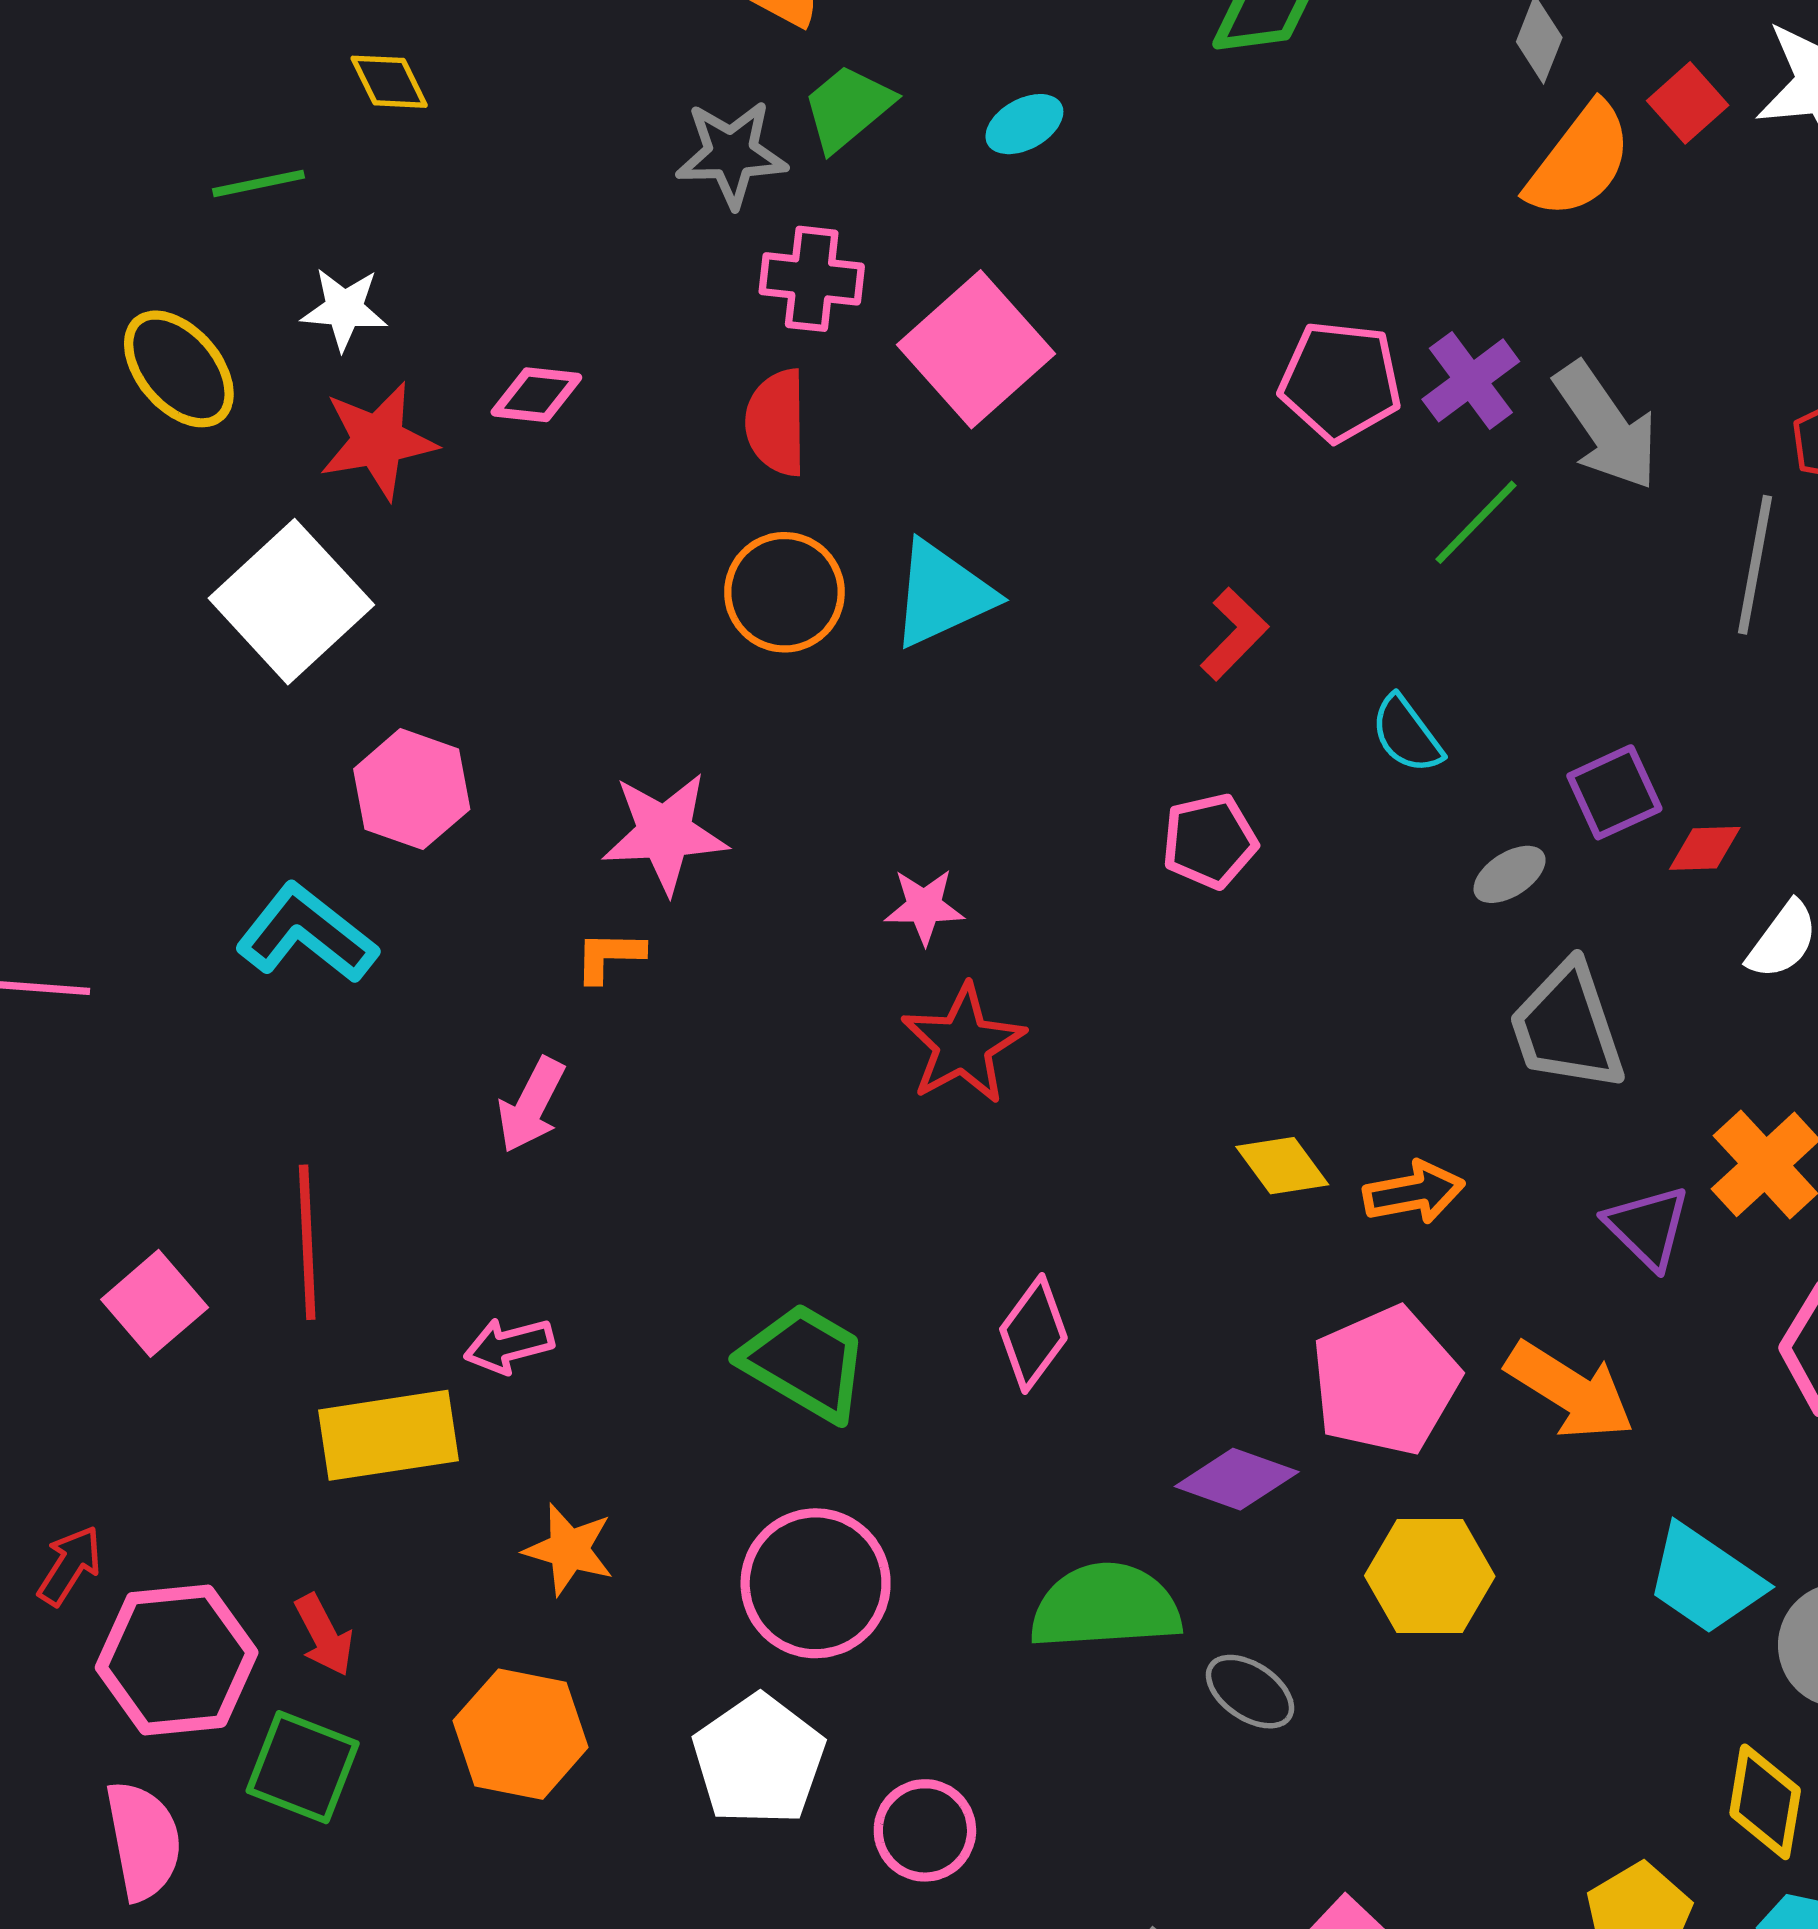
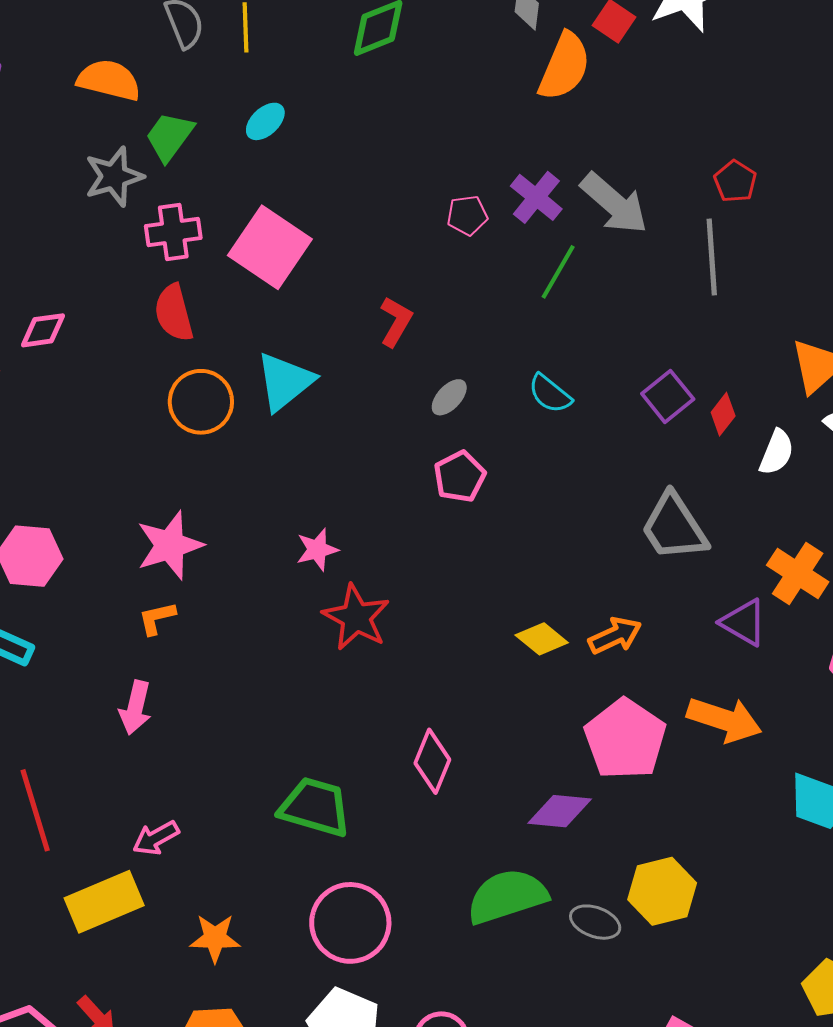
pink pentagon: (1340, 381) -> (467, 215), size x0.6
red L-shape: (1234, 634) -> (396, 322), moved
red diamond: (1705, 848) -> (723, 414), turned -36
gray ellipse: (1510, 874) -> (449, 397), moved
yellow hexagon: (1430, 1576) -> (662, 891), moved

